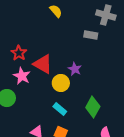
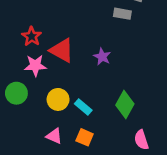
pink star: (22, 76) -> (35, 65), turned -30
yellow circle: (61, 83) -> (58, 99), moved

